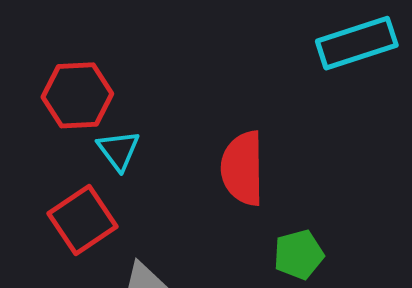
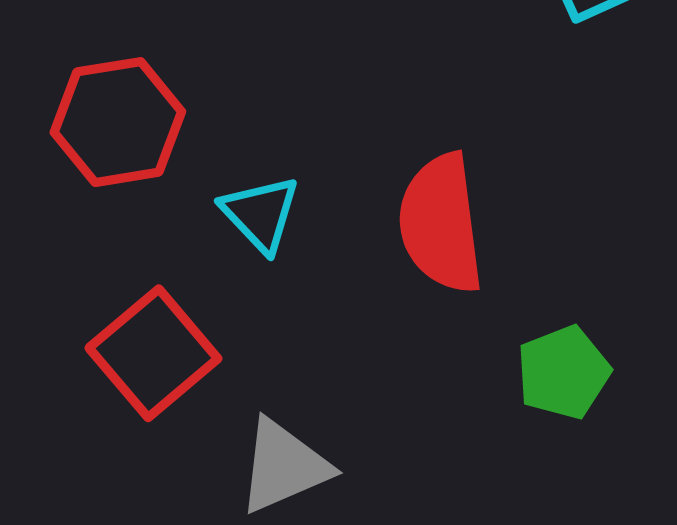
cyan triangle: (119, 150) -> (260, 214), moved

